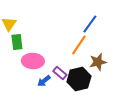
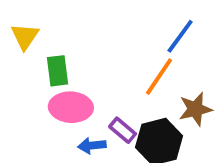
green rectangle: (17, 42) -> (57, 71), moved
blue arrow: (44, 81) -> (92, 145), turned 32

